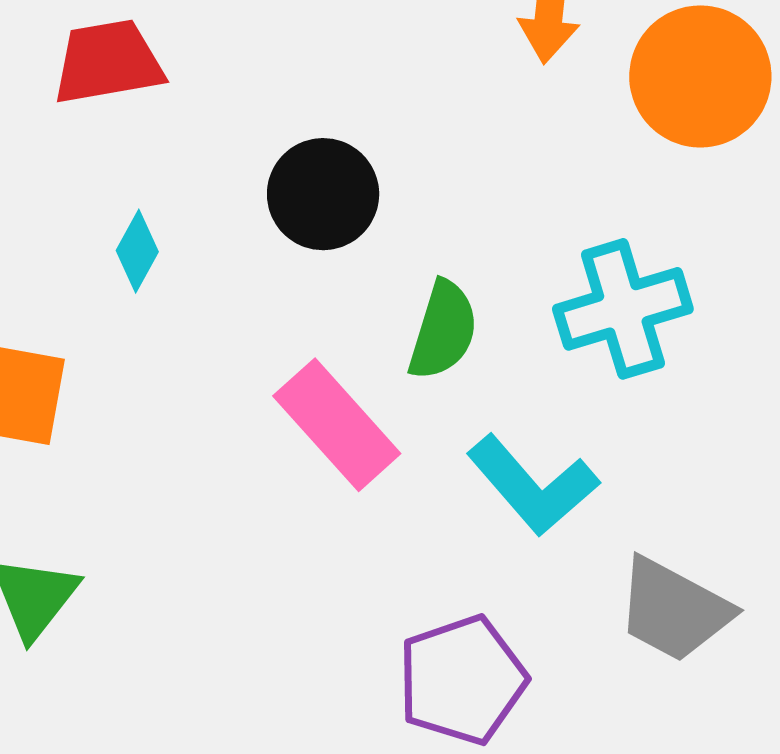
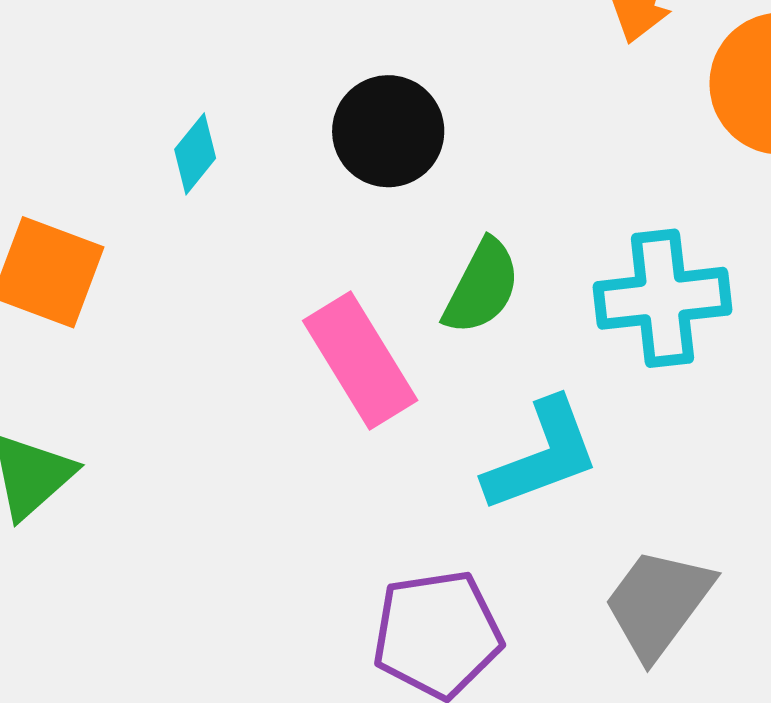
cyan L-shape: (533, 485) -> (542, 455), turned -80
gray trapezoid: (674, 610) -> (658, 603), turned 88

